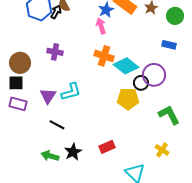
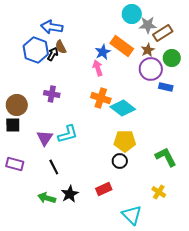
purple circle: (154, 75) -> (151, 69), moved
black circle: (141, 83) -> (120, 161), moved
purple rectangle: (18, 104) -> (15, 164), moved
black line: (57, 125) -> (54, 167), turned 35

